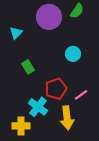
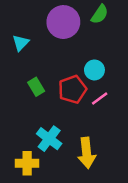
red pentagon: (56, 89) -> (72, 89), moved
pink line: (81, 95) -> (100, 98), moved

